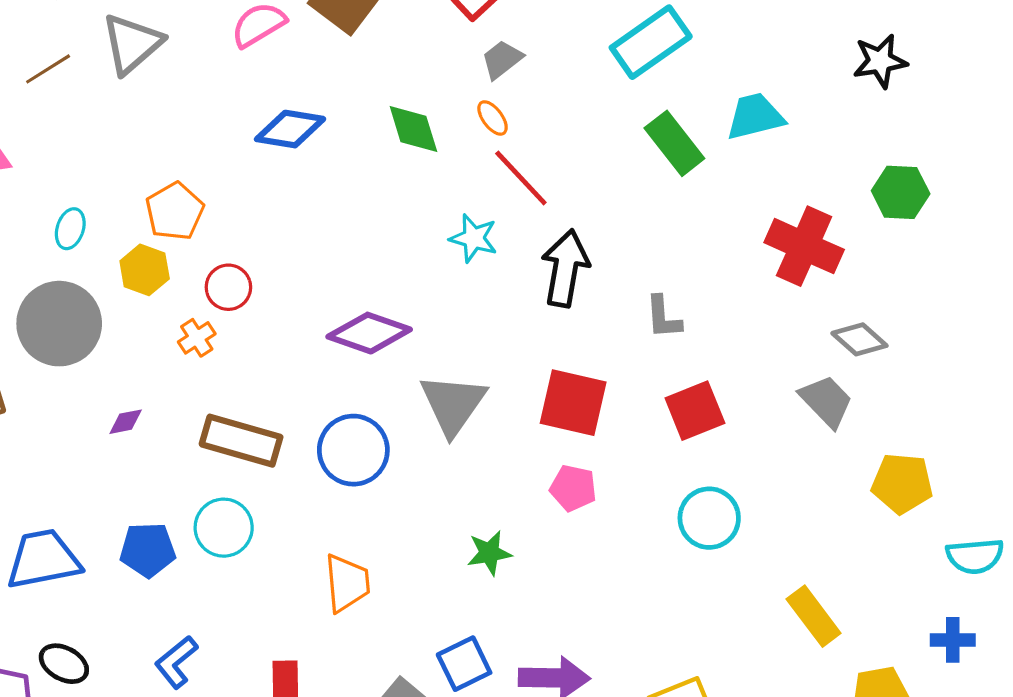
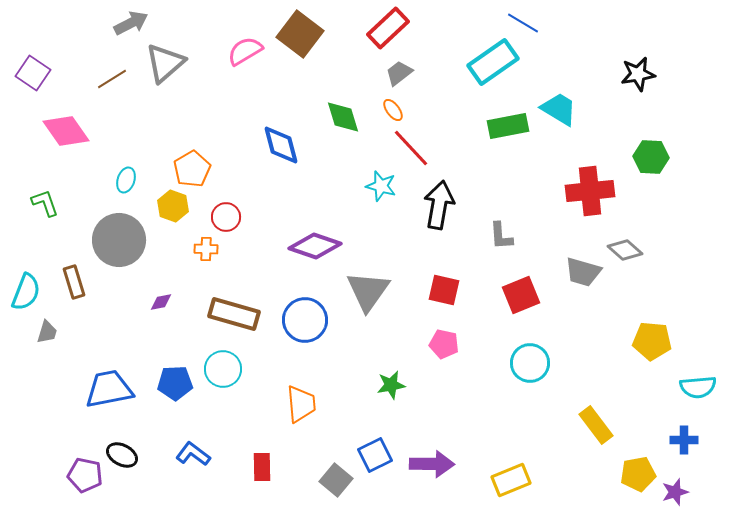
cyan trapezoid: (755, 116) -> (559, 109), turned 45
blue diamond: (290, 129) -> (281, 145), moved, turned 66
green rectangle: (674, 143) -> (508, 126), turned -63
red cross: (804, 246) -> (590, 191), turned -30
orange cross: (197, 338) -> (206, 249), turned 35
gray trapezoid: (826, 401) -> (583, 272), moved, turned 150
red square: (573, 403) -> (444, 290), size x0.7
blue L-shape: (176, 662) -> (193, 454), turned 76

